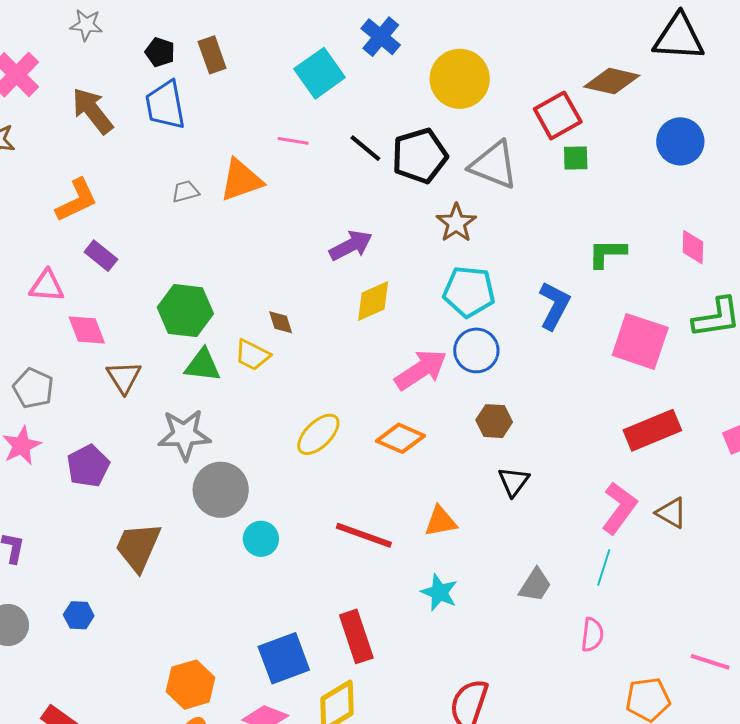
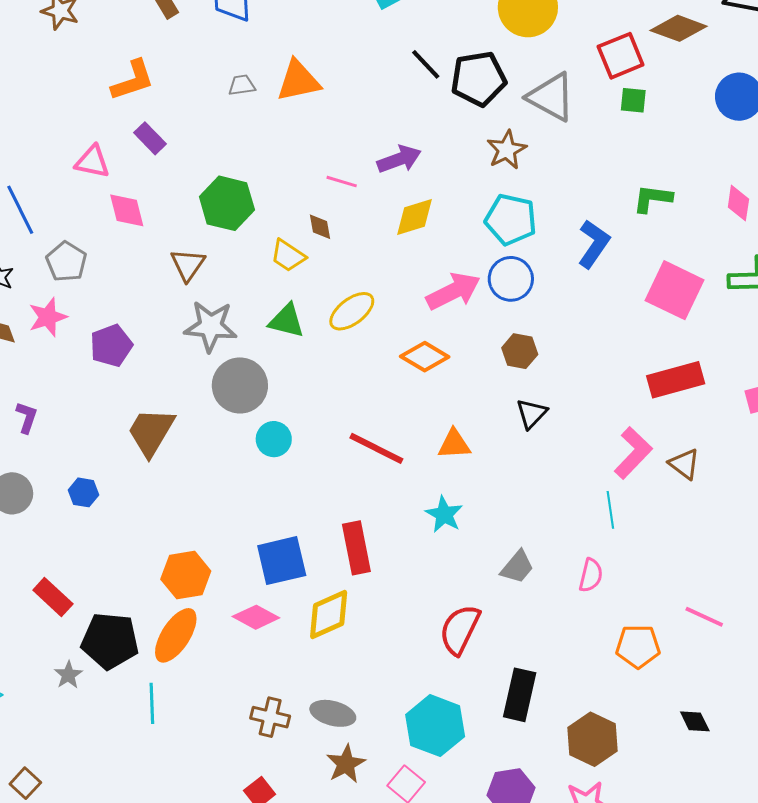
pink line: (293, 141) -> (342, 182), moved
green triangle: (203, 365) -> (287, 321), moved
brown triangle: (124, 377) -> (188, 265), moved
yellow ellipse: (318, 434) -> (352, 311), moved
cyan line: (604, 567) -> (610, 510), turned -33
gray trapezoid: (535, 585) -> (517, 567), moved

